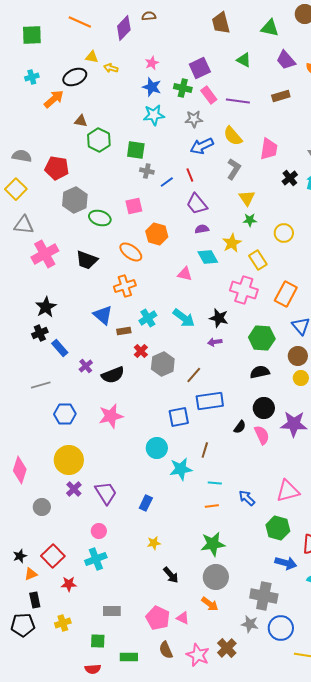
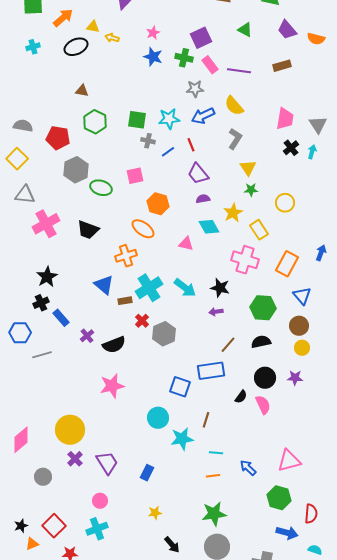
orange arrow: (54, 99) -> (63, 18), moved
cyan star: (154, 115) -> (169, 119), moved
green hexagon: (99, 140) -> (95, 122), moved
pink trapezoid: (269, 149) -> (285, 119), moved
orange ellipse: (131, 252) -> (143, 229), moved
cyan cross: (148, 318) -> (149, 288), size x1.5
brown line: (194, 375) -> (228, 345), moved
blue hexagon: (65, 414) -> (20, 333), moved
blue square: (179, 417) -> (180, 387), turned 30
purple star: (294, 424) -> (295, 378), moved, size x0.6
pink diamond: (20, 470) -> (21, 440), turned 32

